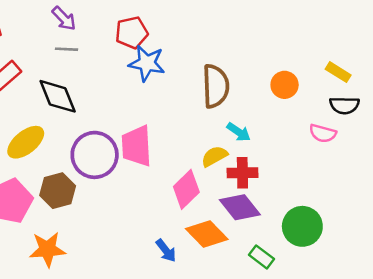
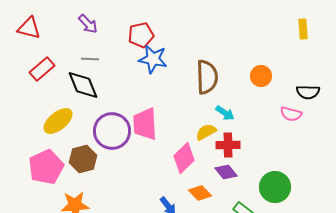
gray line: (67, 49) -> (90, 59), moved
yellow rectangle: (338, 72) -> (303, 29), moved, turned 54
purple diamond: (240, 207) -> (226, 172), size x0.7
orange diamond: (207, 234) -> (200, 193), size x0.7

